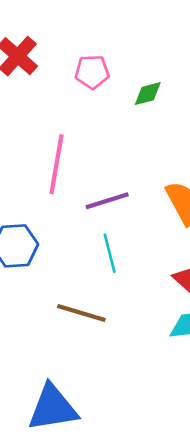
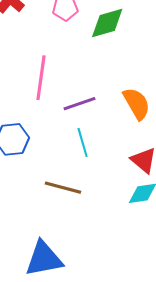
green diamond: (148, 94) -> (107, 23), size x1.6

